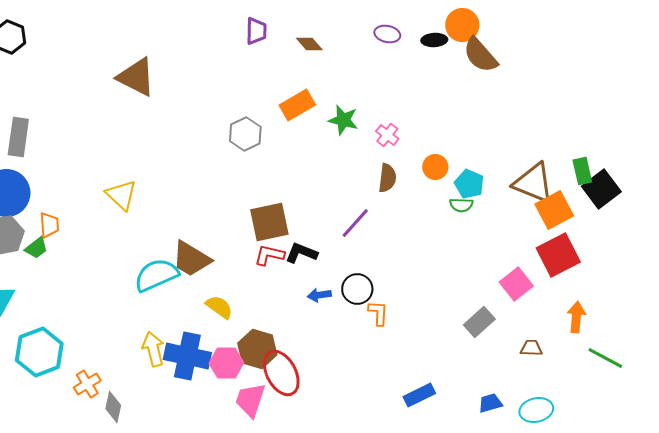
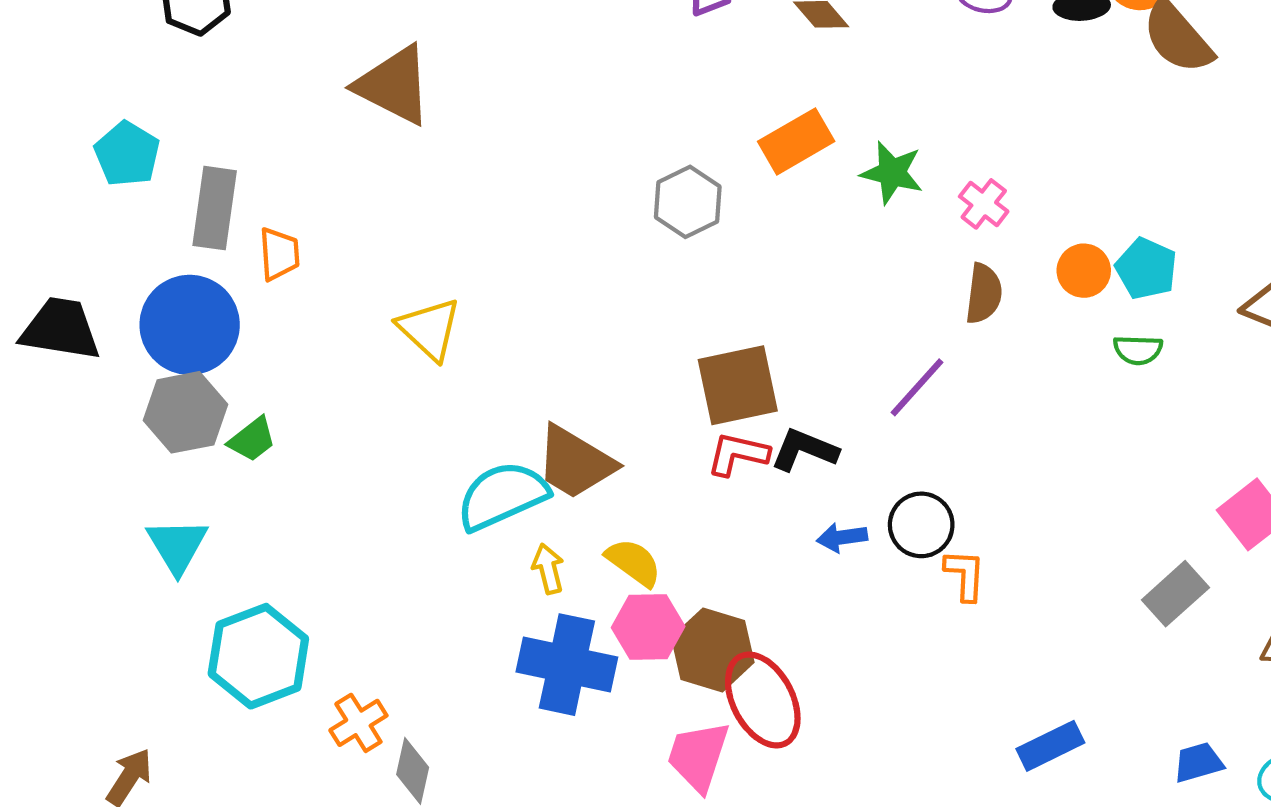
brown triangle: (136, 77) -> (394, 85), moved
cyan pentagon: (469, 184) -> (1146, 269), moved
orange trapezoid: (49, 225) -> (279, 254), moved
yellow arrow: (153, 349) -> (548, 569), moved, size x0.7
pink hexagon: (226, 363) -> (648, 627), moved

